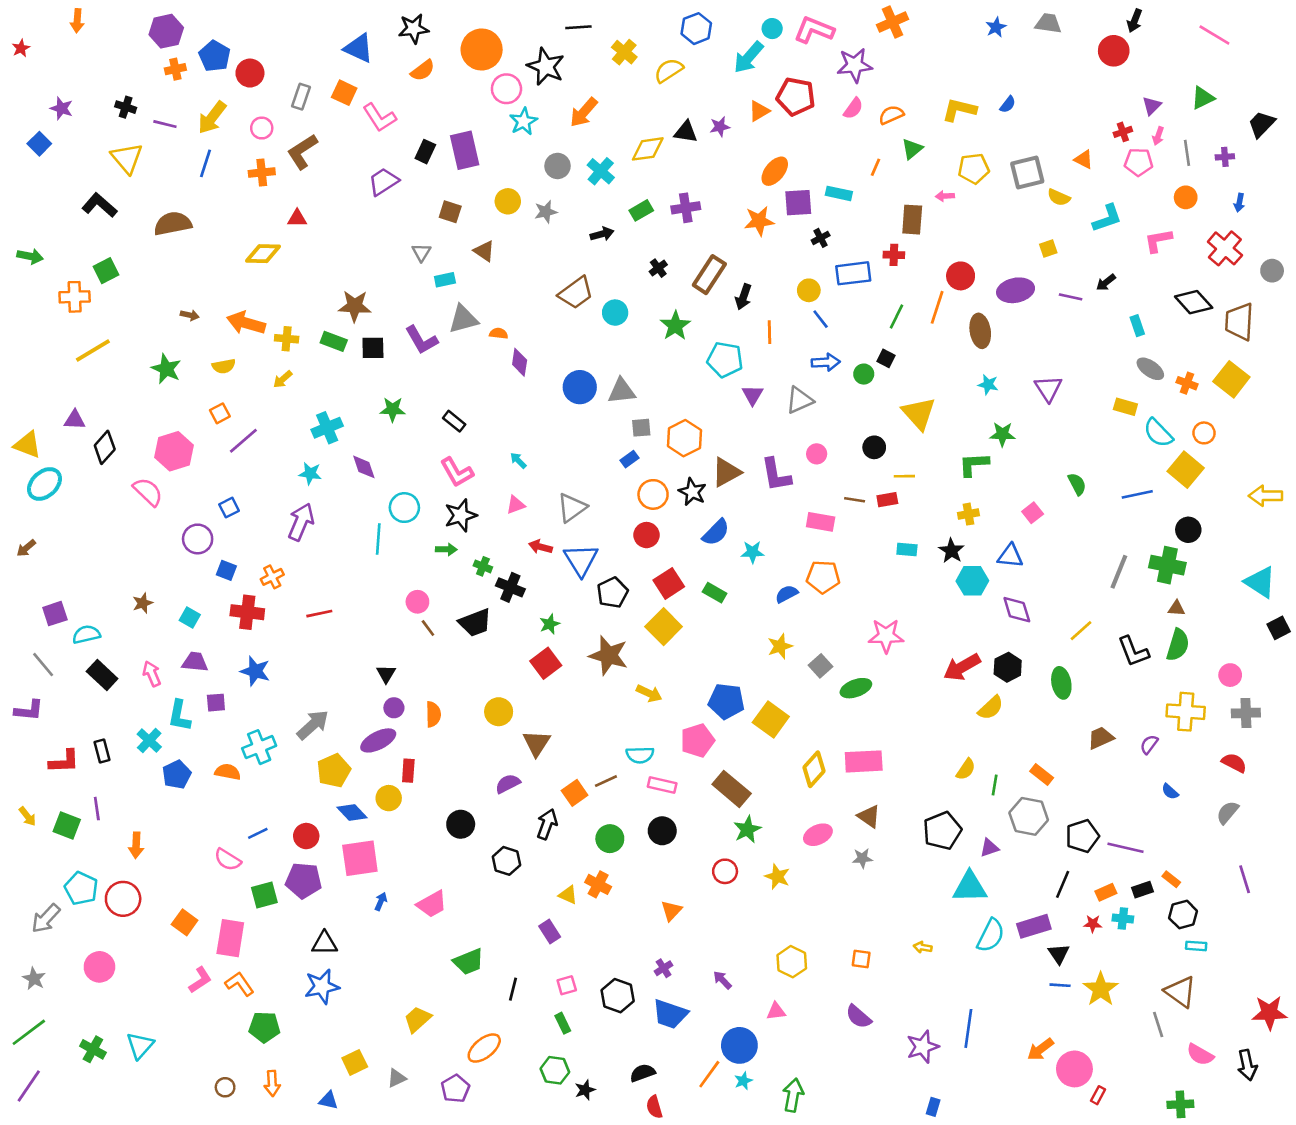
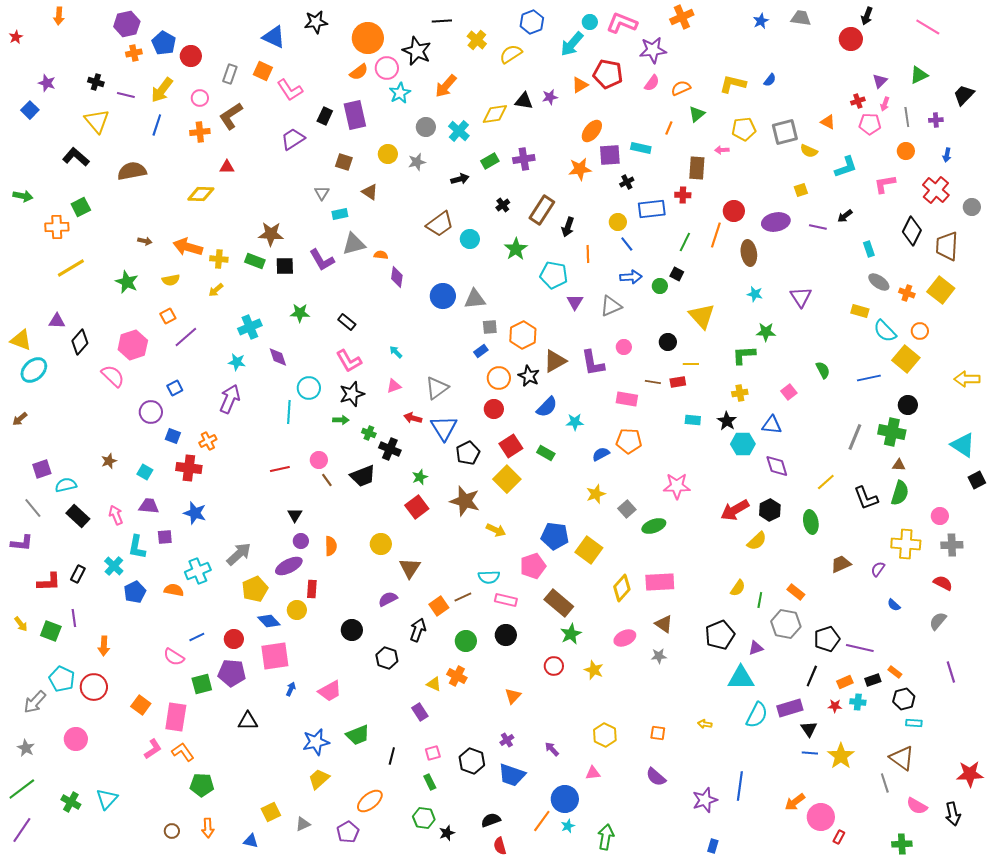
orange semicircle: (423, 70) -> (359, 72), moved
black diamond: (1194, 302) -> (912, 231), turned 68
red line: (319, 614) -> (280, 469), moved
black rectangle: (102, 751) -> (78, 574), turned 42
blue star: (322, 987) -> (316, 742), moved

